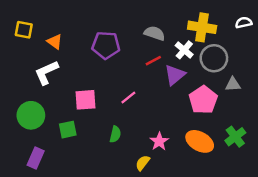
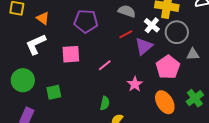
pink square: (86, 100) -> (71, 54), moved
green semicircle: (115, 134) -> (105, 103), moved
pink star: (159, 141) -> (135, 84), moved
orange ellipse: (200, 141) -> (165, 102), turned 30

